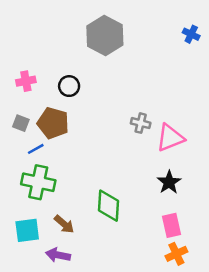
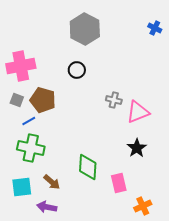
pink cross: (26, 81) -> (21, 66), size x1.8
black circle: (69, 86) -> (77, 70), moved
pink rectangle: (171, 225) -> (119, 183), moved

